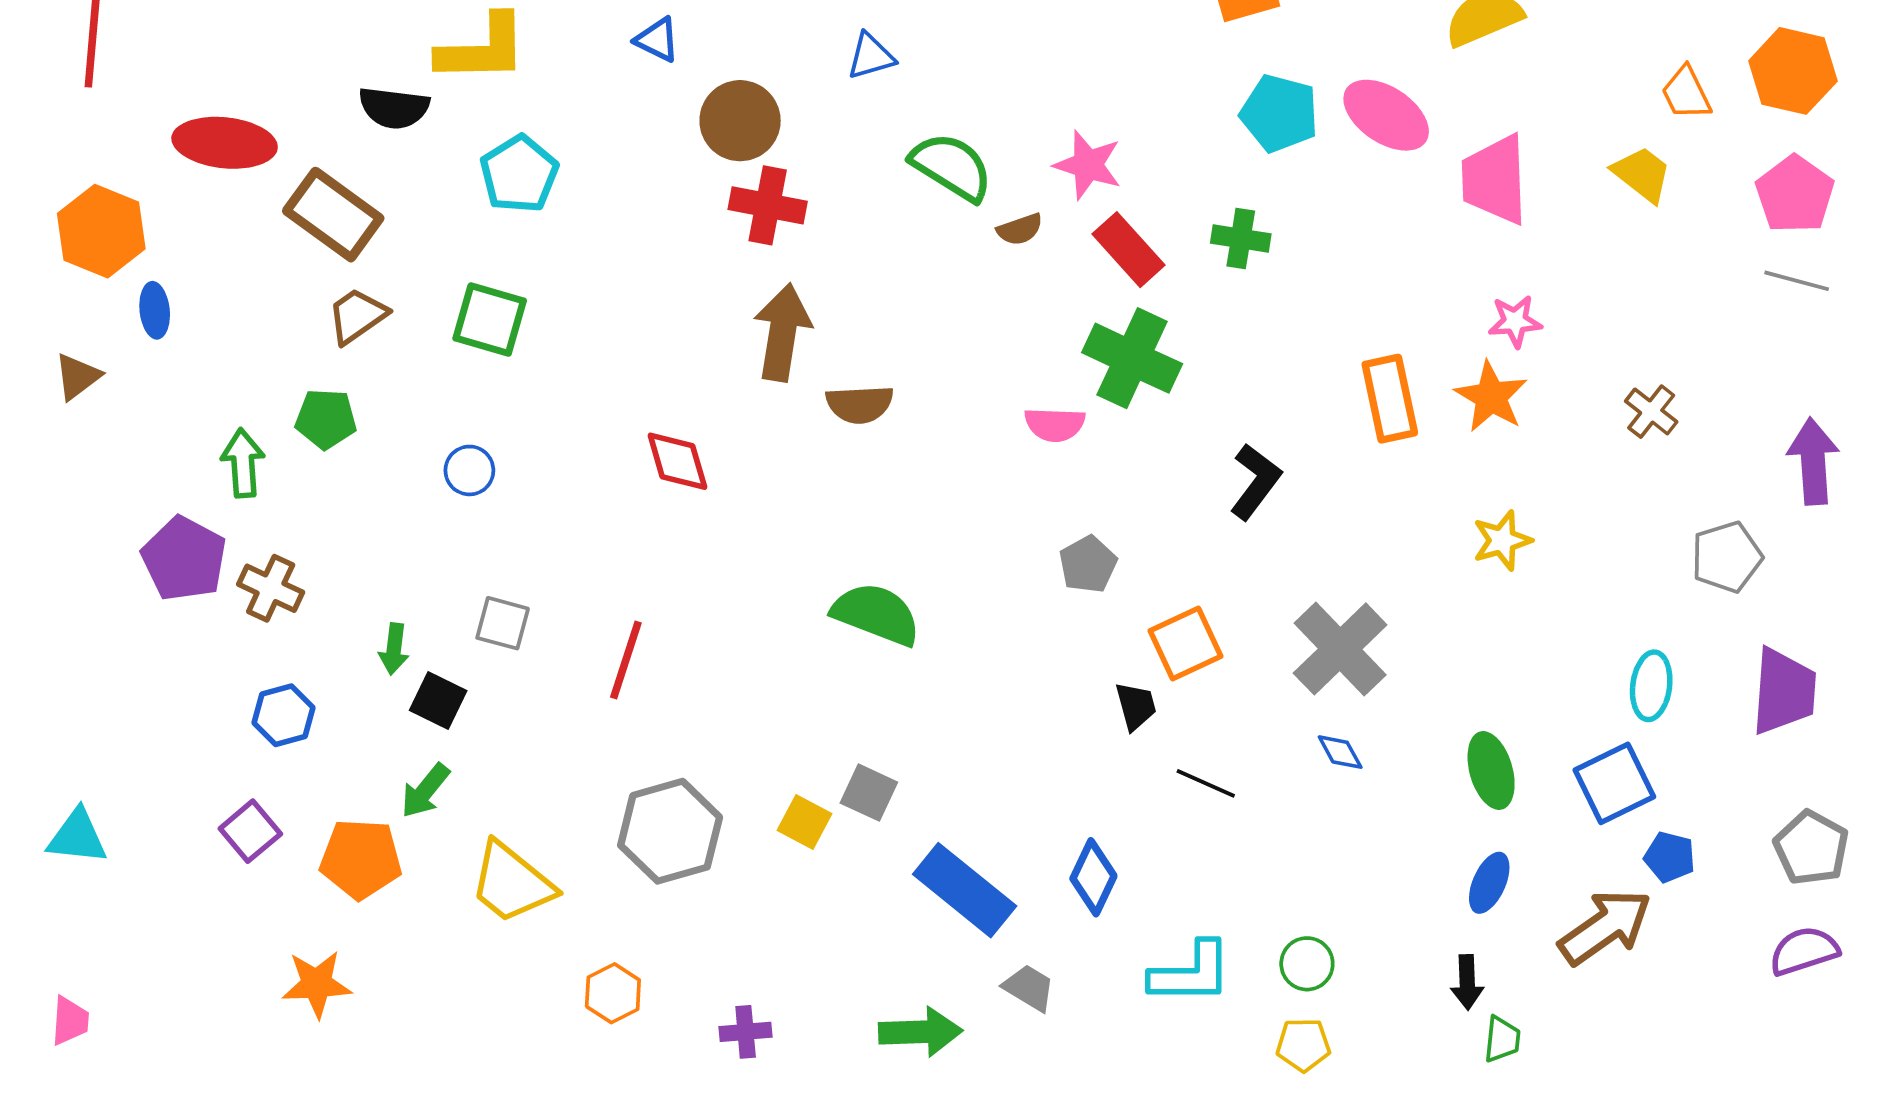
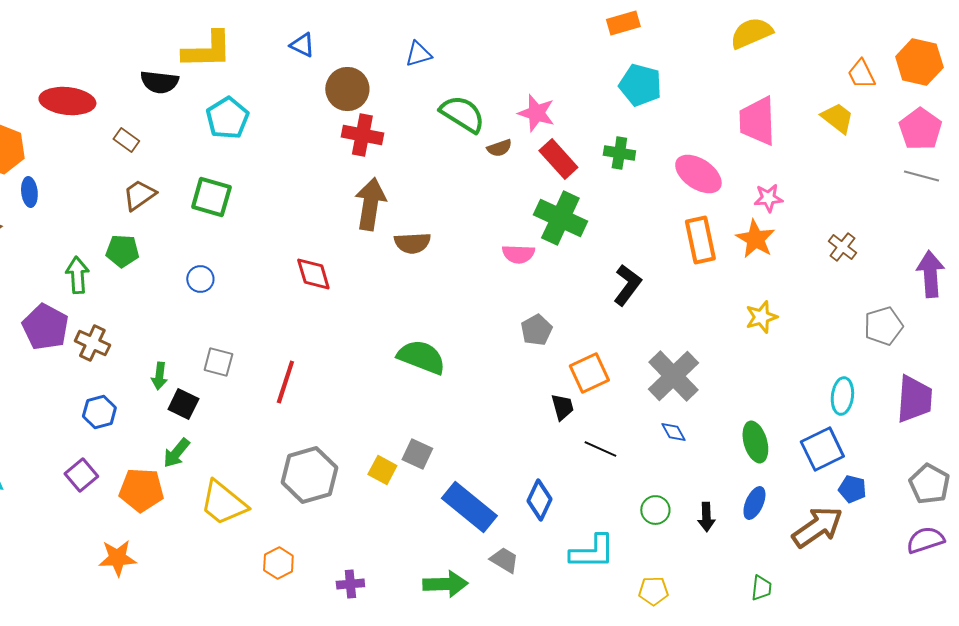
pink ellipse: (1386, 115) -> (698, 174), moved
brown rectangle: (333, 215) -> (126, 140), size x0.5
green circle: (1307, 964) -> (655, 510), moved
black arrow: (1467, 982) -> (706, 517), moved

